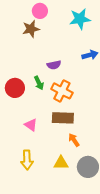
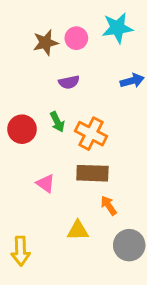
pink circle: (40, 11) -> (76, 38), moved
purple semicircle: (54, 65) -> (69, 82), moved
yellow arrow: (27, 160) -> (21, 251), moved
yellow triangle: (61, 163) -> (78, 230), moved

